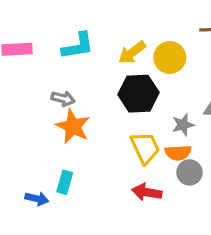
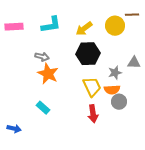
yellow circle: (170, 57) -> (115, 26), moved
cyan rectangle: (65, 182) -> (43, 108), turned -64
red arrow: (147, 192) -> (93, 114), turned -108
blue arrow: (37, 199) -> (14, 129), moved

